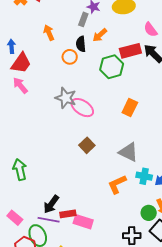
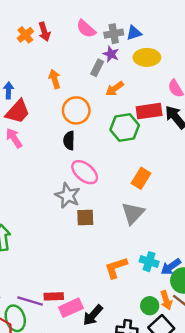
black semicircle: (81, 44) -> (69, 141), moved
orange circle: (70, 57) -> (76, 110), size x1.5
gray star: (66, 98) -> (68, 196), moved
brown square: (87, 145) -> (85, 218), turned 35
gray triangle: (128, 152) -> (133, 213), moved, turned 40
black arrow: (51, 204) -> (93, 315), moved
pink rectangle: (83, 222) -> (71, 308), turned -48

